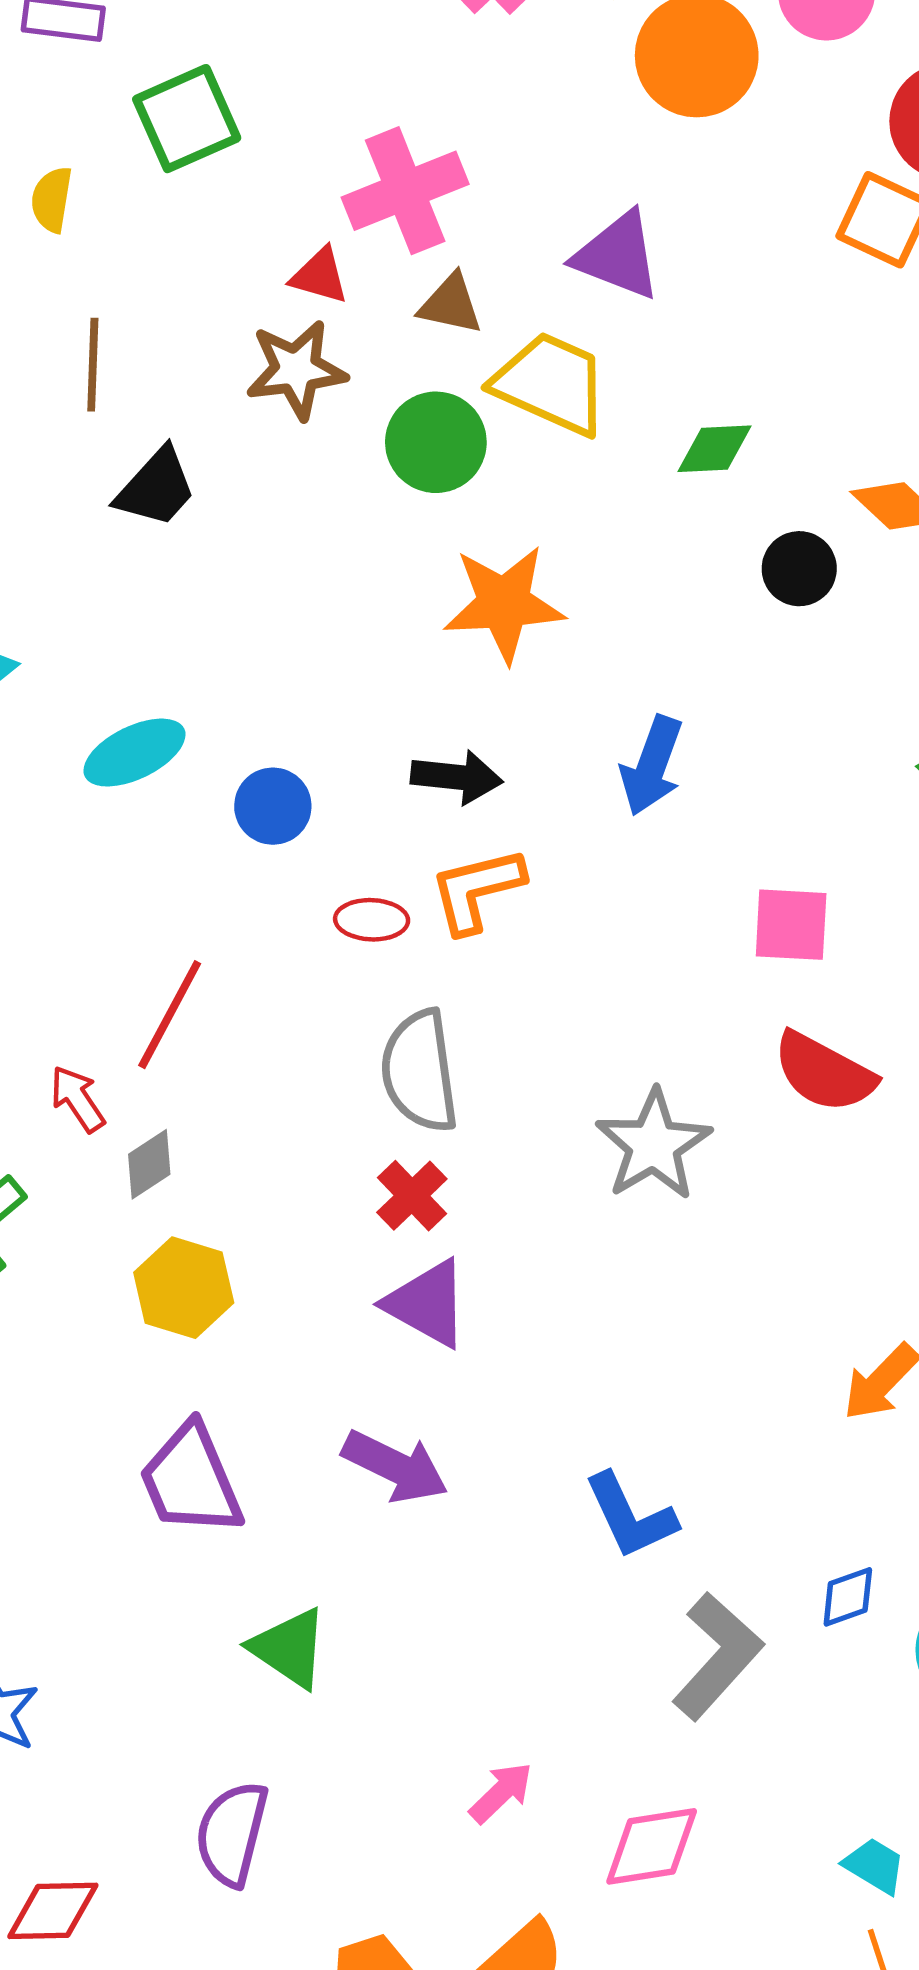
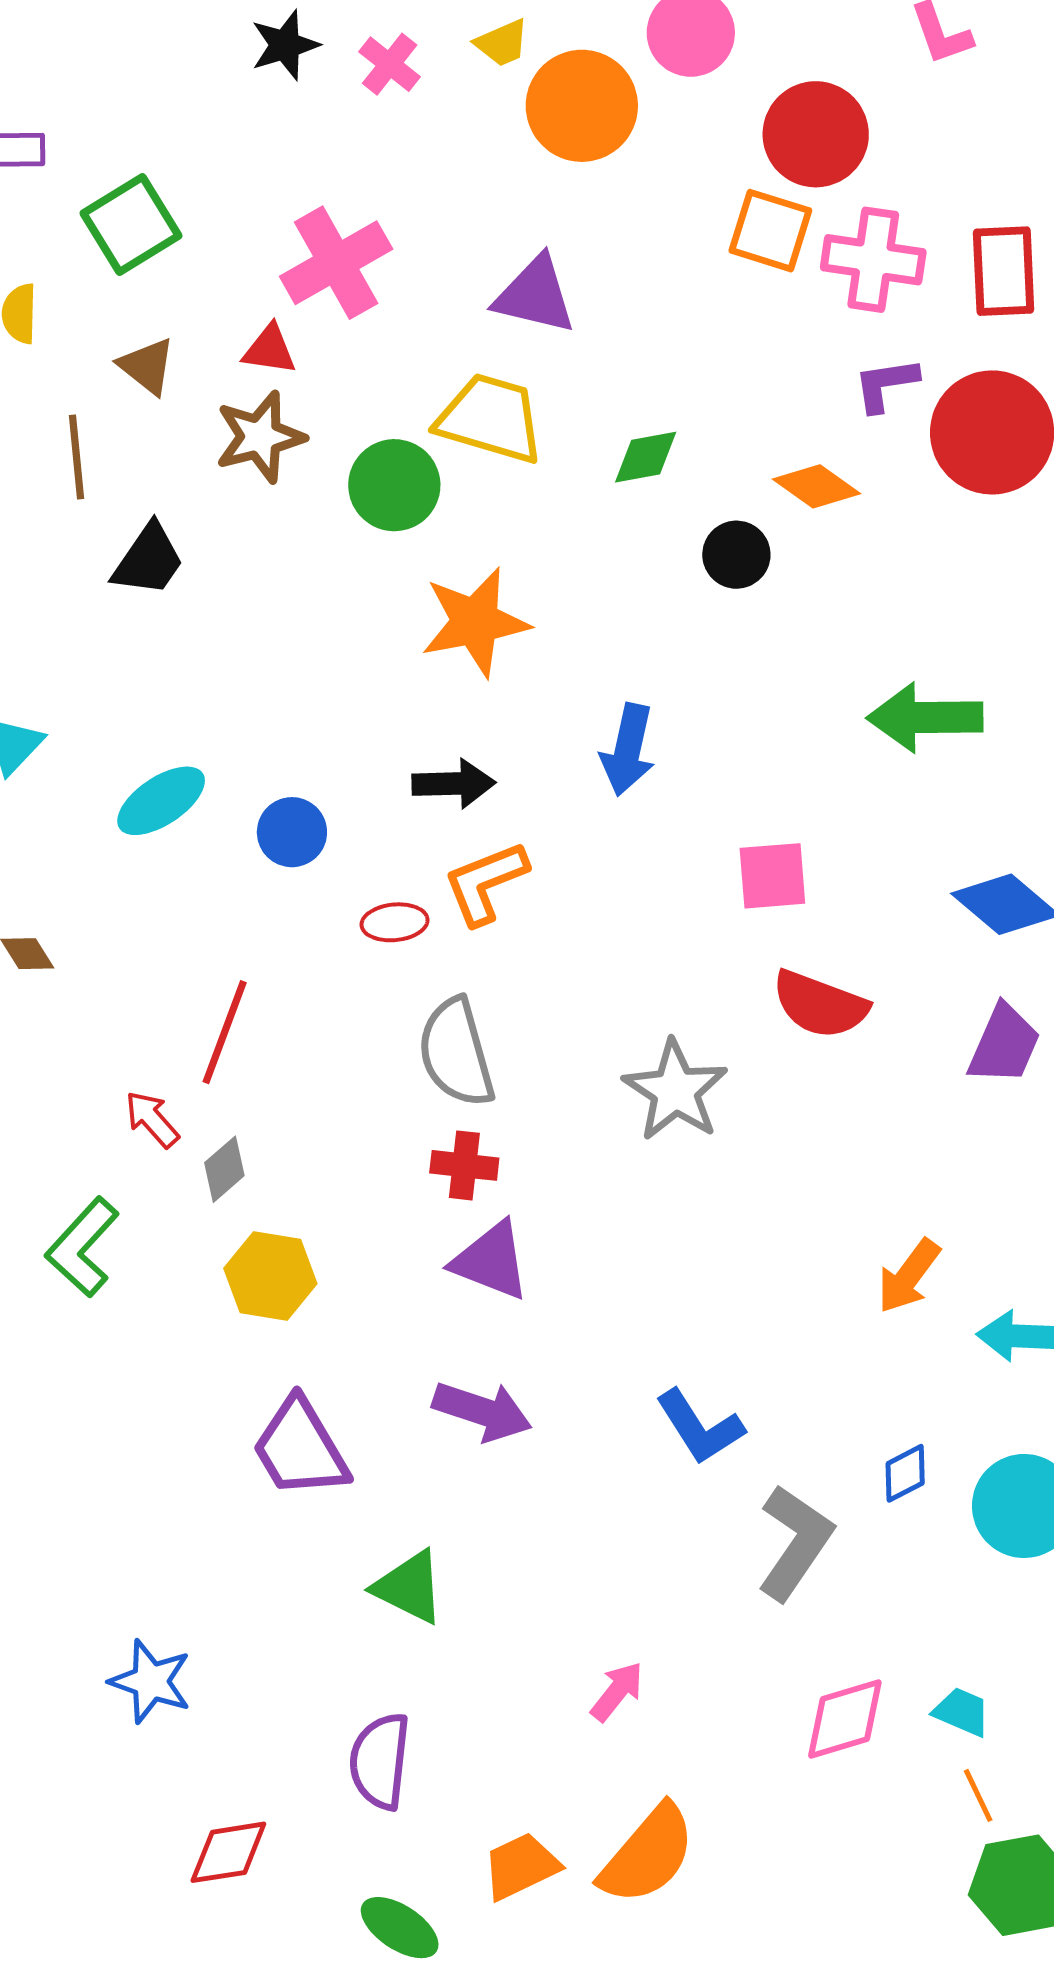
brown triangle: (451, 304) -> (147, 366), moved, turned 34
red cross: (412, 1196) -> (464, 1165), turned -32
pink diamond: (652, 1846) -> (845, 1719), moved

